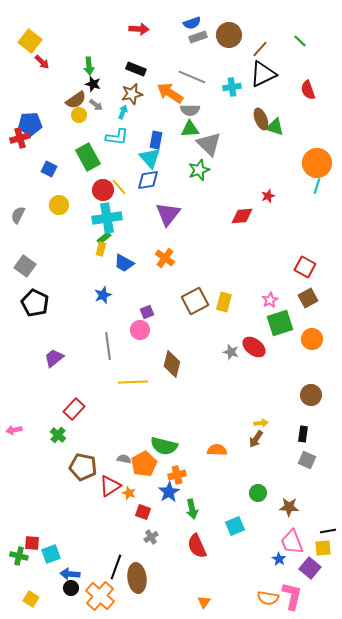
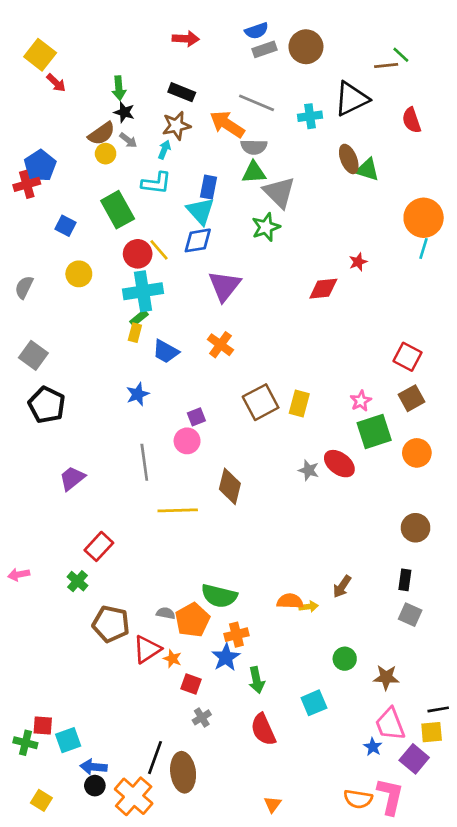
brown line: (260, 49) -> (386, 65), moved, turned 42
blue pentagon: (30, 124) -> (40, 166), turned -30
yellow arrow: (261, 423) -> (309, 607), moved

